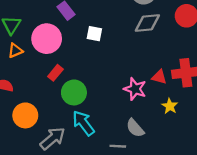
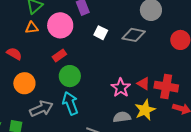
gray diamond: (147, 23) -> (134, 35), moved
yellow star: (170, 106) -> (145, 110), size x1.5
gray semicircle: (135, 128) -> (122, 117), moved, turned 108

